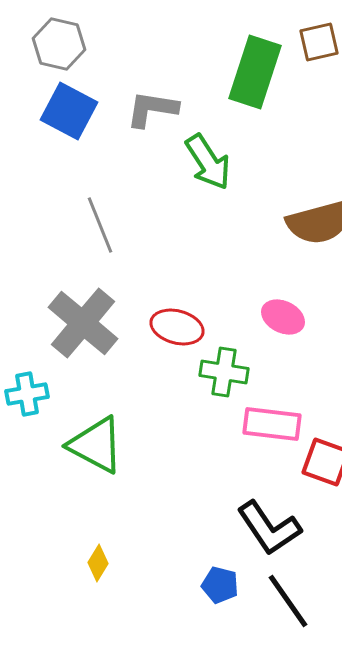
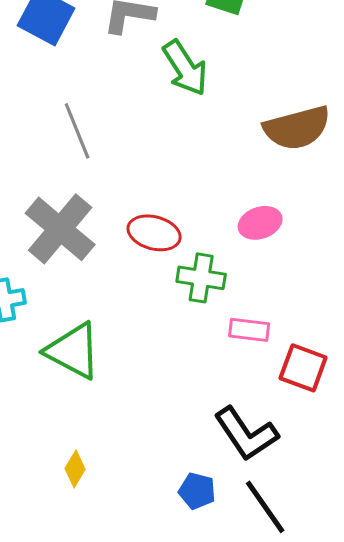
pink ellipse: (283, 317) -> (260, 223), turned -45
pink rectangle: (272, 424) -> (249, 330), size x0.7

